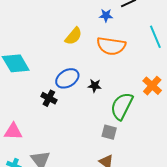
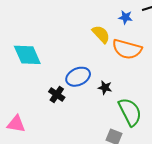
yellow semicircle: (73, 36) -> (101, 34), moved, turned -90
green semicircle: (122, 106) -> (130, 112), turned 120

